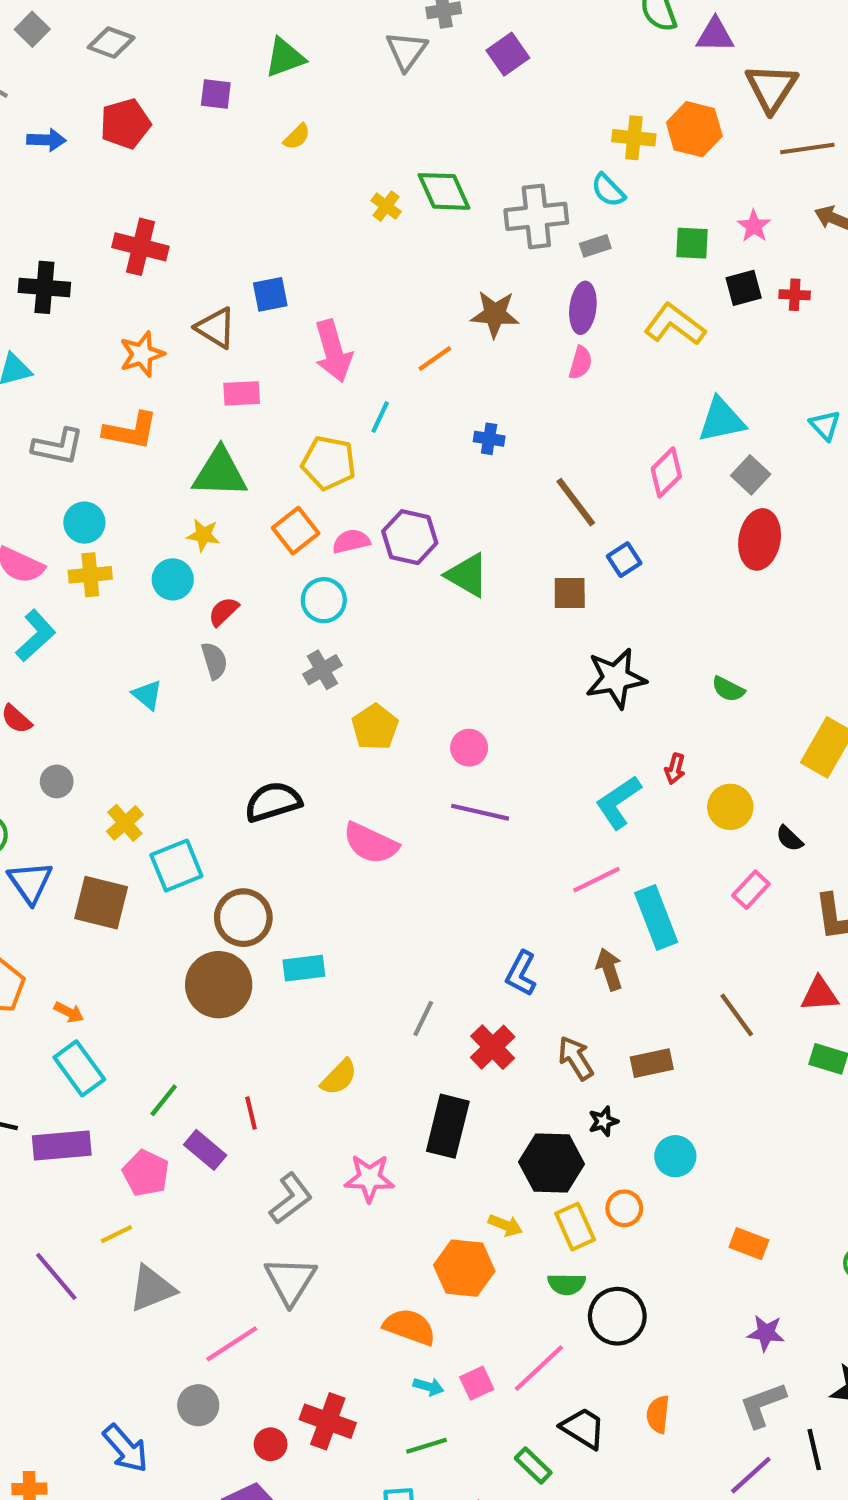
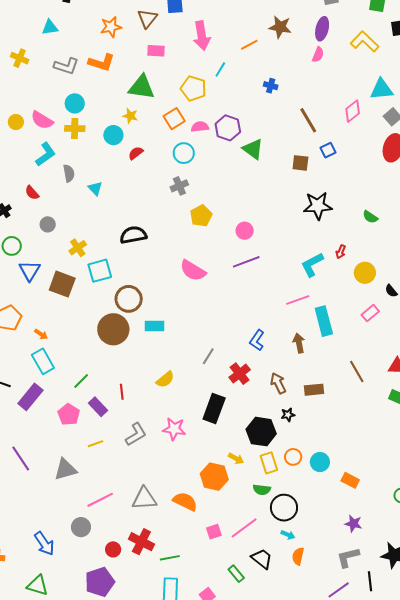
brown triangle: (216, 328) -> (147, 18), turned 30
gray semicircle: (214, 661) -> (69, 173), moved
black semicircle: (273, 802) -> (133, 235), moved
purple line: (480, 812) -> (246, 262), turned -40
purple rectangle: (62, 1145) -> (30, 397), turned -52
cyan circle: (675, 1156) -> (320, 462), moved
yellow line: (116, 1234) -> (96, 444), moved
gray triangle: (290, 1281) -> (144, 499), moved, turned 48
cyan arrow: (429, 1387) -> (288, 535), moved
green line: (426, 1446) -> (170, 558), moved

